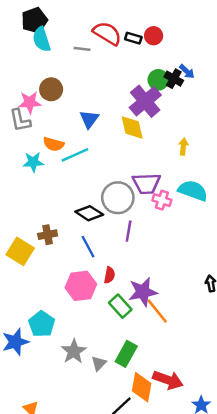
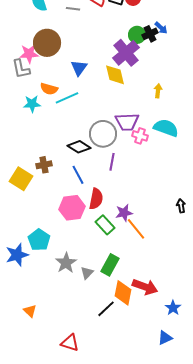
black cross: (174, 79) -> (150, 34), turned 35
brown circle: (51, 89) -> (47, 43), size x1.4
red semicircle: (109, 275) -> (96, 199), size x1.5
purple star: (143, 292) -> (124, 213), size x0.7

